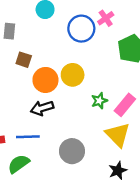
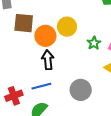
brown square: (24, 60) -> (24, 23), size x1.5
black arrow: (42, 108) -> (48, 60), turned 114

